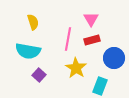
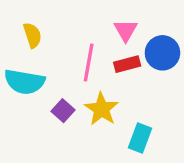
blue circle: (114, 58) -> (162, 53), moved
purple square: (39, 75) -> (63, 111), moved

